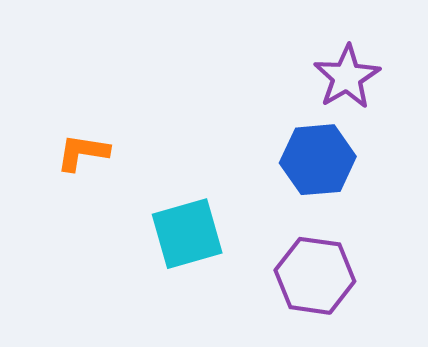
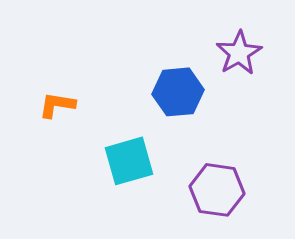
blue hexagon: (318, 160) -> (178, 92), moved

